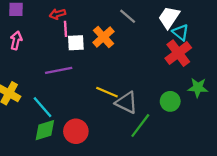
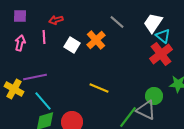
pink line: (66, 29) -> (44, 37), moved
white square: (76, 43) -> (72, 45), turned 35
purple line: (59, 70) -> (35, 77), moved
gray triangle: (126, 103) -> (146, 110), moved

